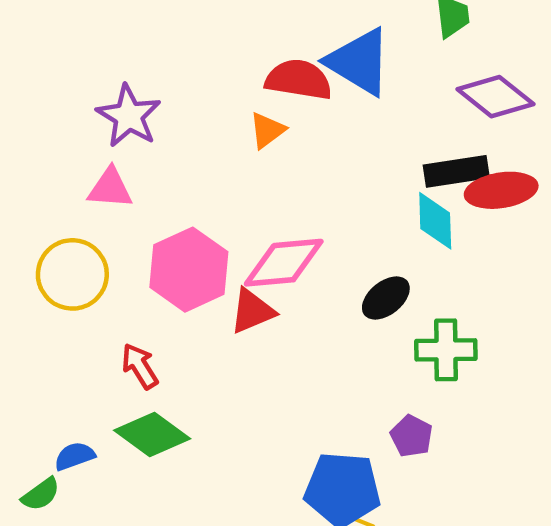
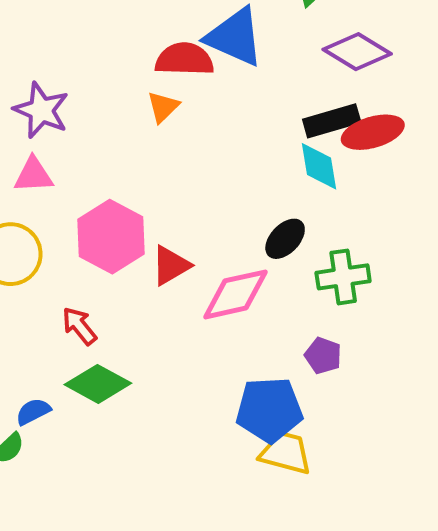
pink diamond: (284, 263) -> (235, 294), moved

